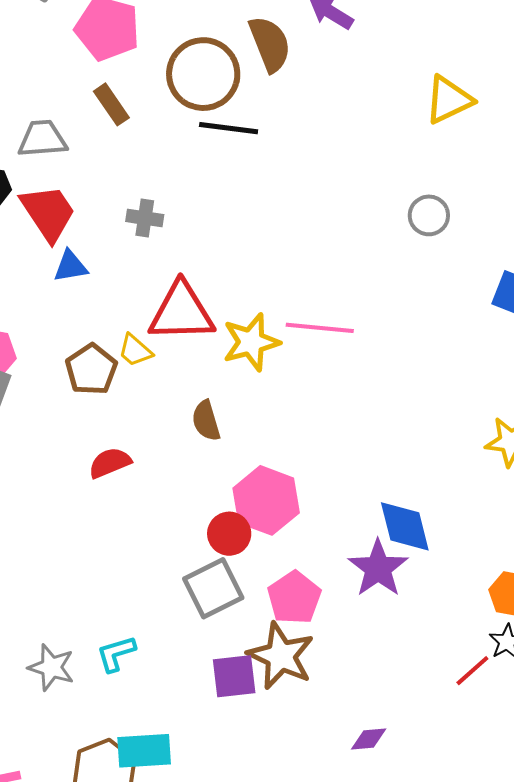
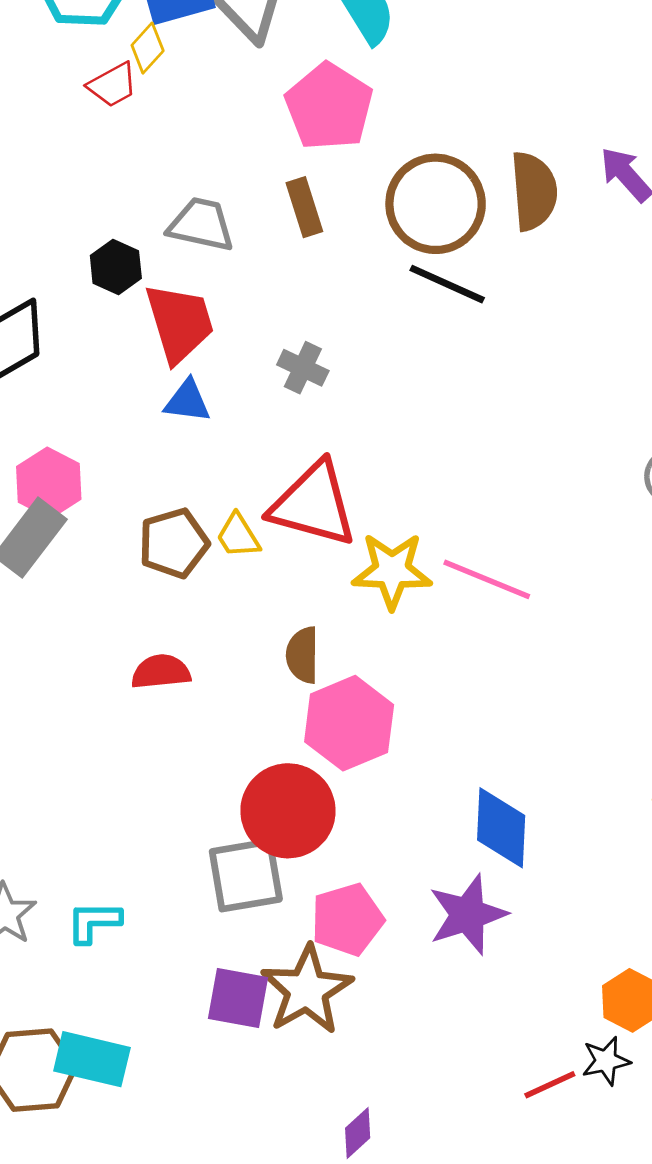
pink hexagon: (266, 500) -> (349, 723), moved
blue diamond: (405, 526) -> (501, 828), moved
red circle: (229, 534) -> (288, 811), size x1.6
purple diamond: (369, 739) -> (358, 1133), moved, turned -54

